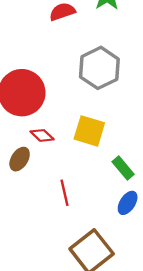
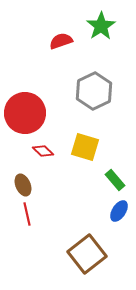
brown ellipse: (20, 159) -> (23, 185), moved, turned -55
red line: (65, 193) -> (27, 214), moved

